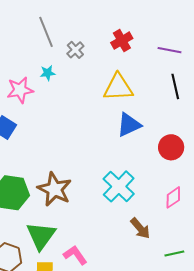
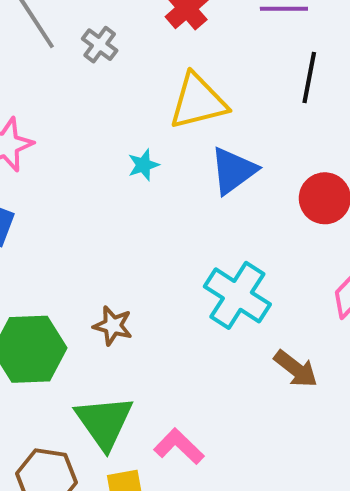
cyan star: (48, 73) -> (143, 165), moved
black line: (175, 86) -> (309, 77), turned 35
brown star: (55, 189) -> (113, 326), size x0.6

